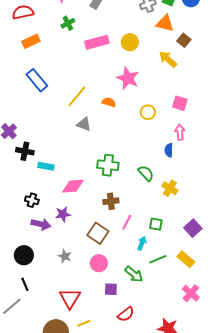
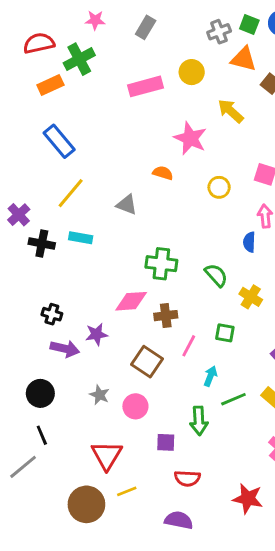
green cross: (68, 23) -> (79, 59), moved, size x1.5
yellow circle: (130, 42) -> (192, 72), moved
yellow arrow: (168, 59) -> (231, 111), moved
yellow line: (77, 96) -> (71, 193), moved
cyan rectangle: (46, 166) -> (81, 238), moved
pink diamond: (73, 186) -> (131, 301), moved
green square: (156, 224) -> (225, 333), moved
pink circle: (99, 263) -> (135, 406), moved
green arrow: (134, 274) -> (199, 421), turned 48
red semicircle: (126, 314) -> (187, 478), turned 42

